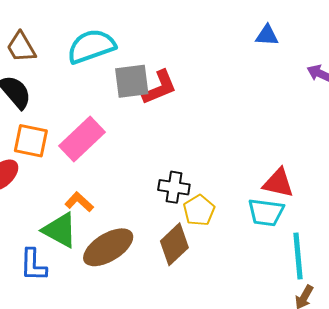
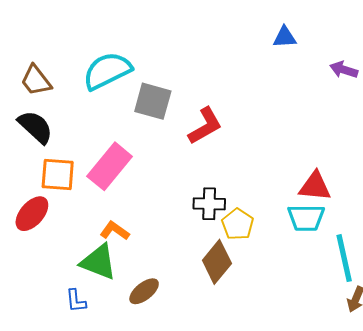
gray square: (132, 81) -> (153, 101), turned 30
red L-shape: (159, 87) -> (205, 126), moved
brown ellipse: (108, 247) -> (144, 291), moved, size x0.6
blue L-shape: (33, 265) -> (76, 301), size x0.7

